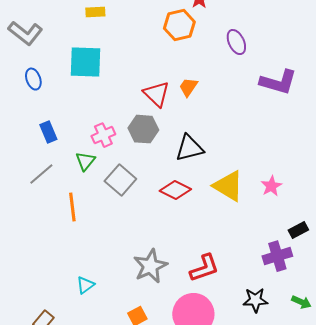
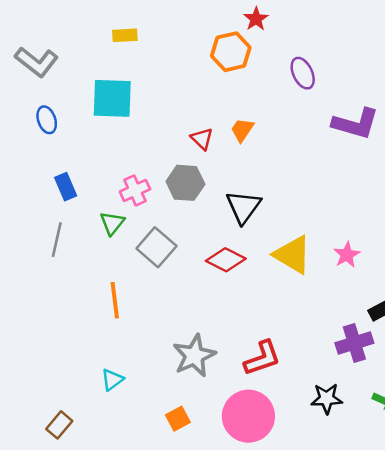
red triangle: (156, 94) -> (202, 139), size x0.7
black triangle: (189, 148) -> (243, 207), turned -40
gray line: (41, 174) -> (57, 240), turned -36
orange line: (72, 207) -> (115, 300), moved

